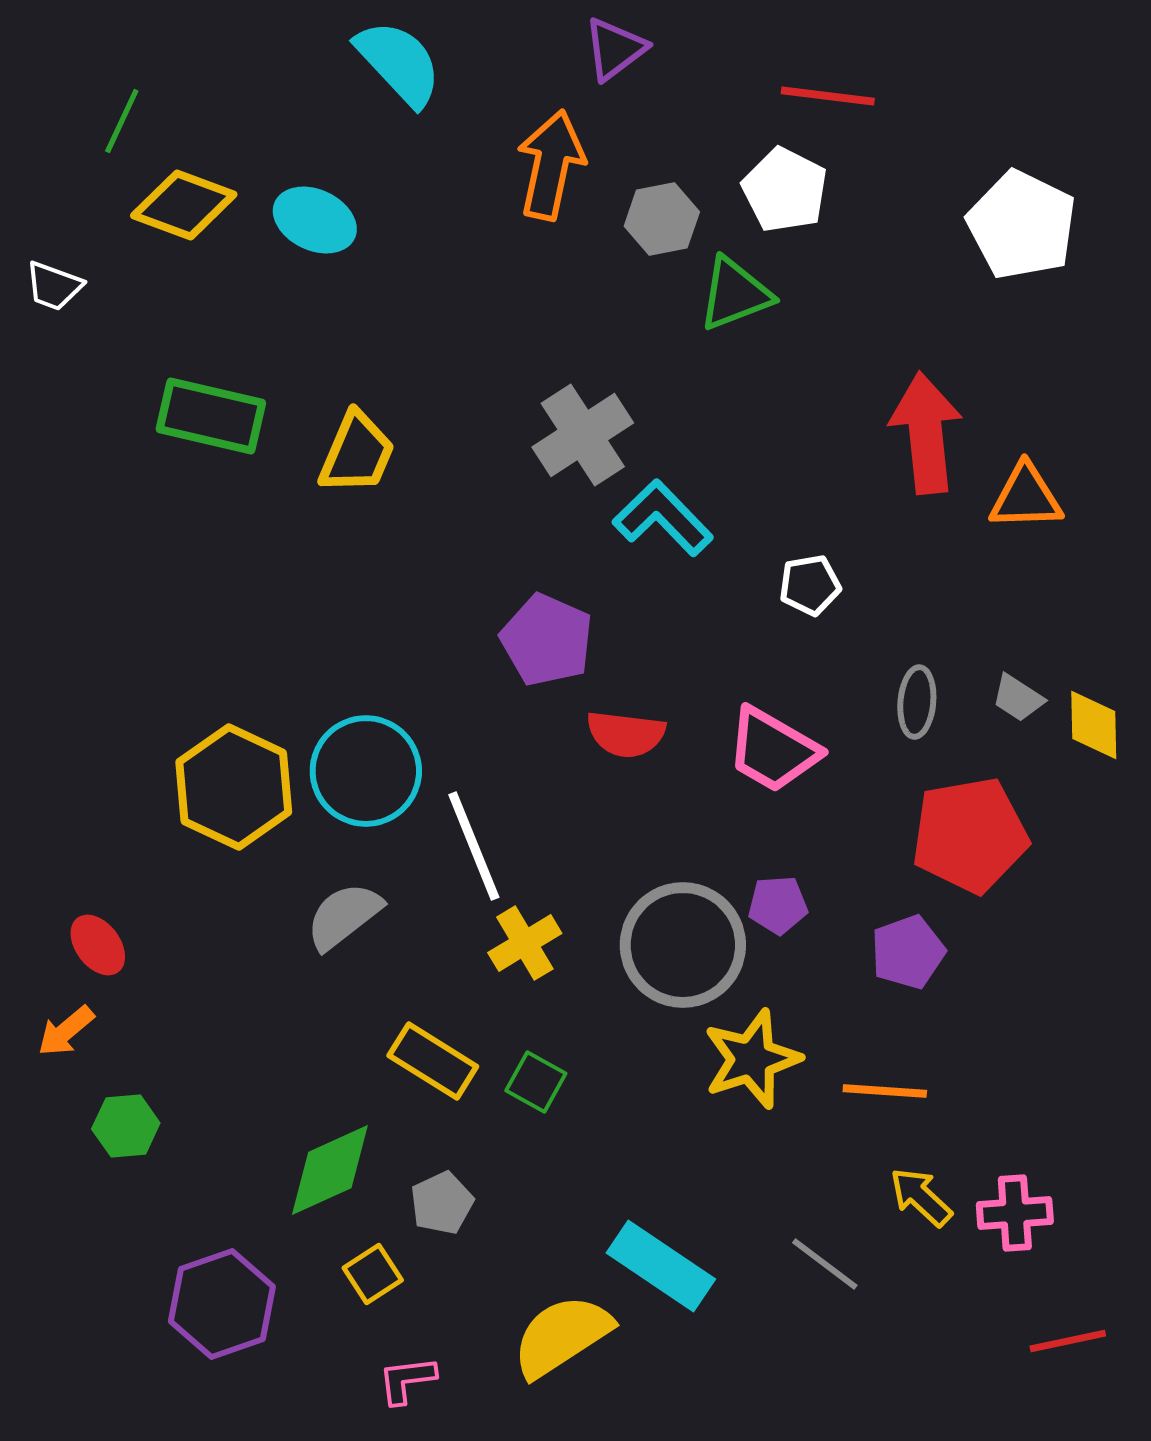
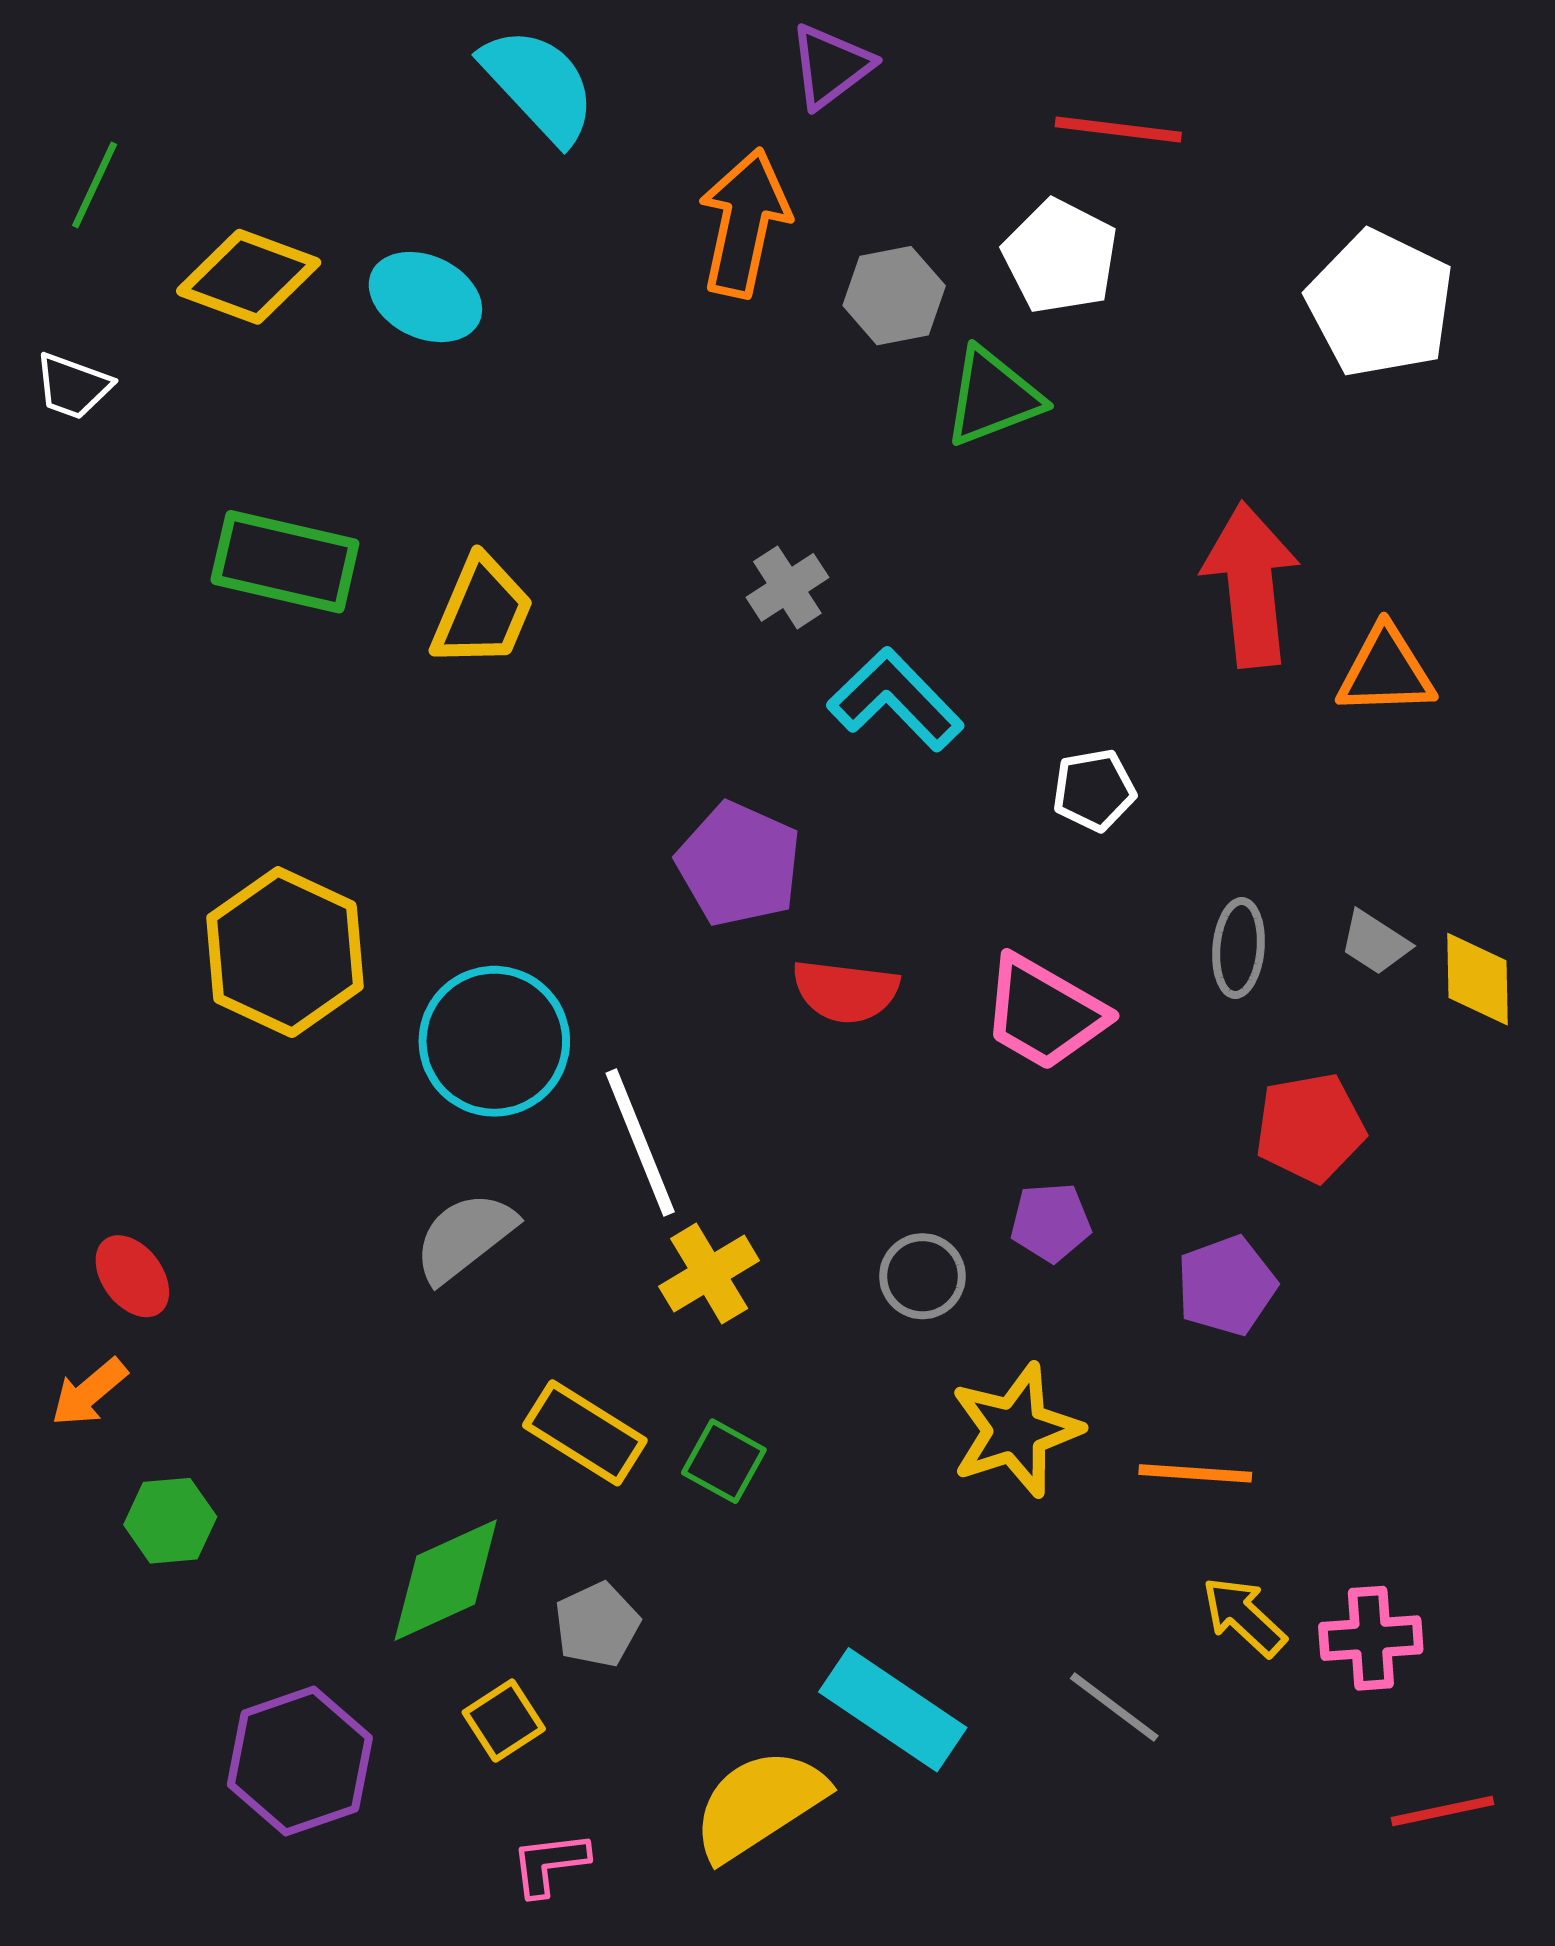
green line: (122, 121) -> (95, 185), moved
gray cross: (583, 435) -> (787, 587), size x0.6
yellow hexagon: (234, 787) -> (285, 952), moved
red pentagon: (970, 835) -> (1310, 1128), size x0.7
gray circle: (683, 945) -> (922, 1276), size x0.5

